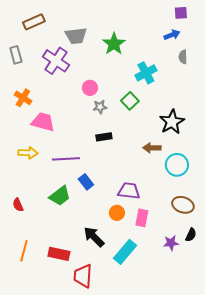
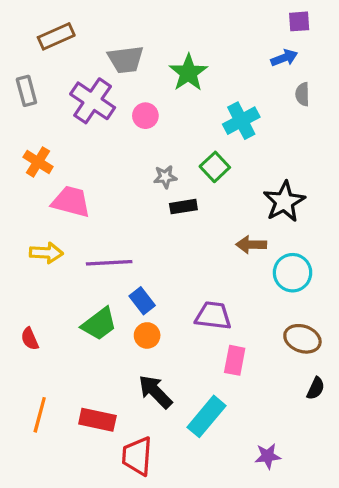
pink circle: (90, 88) -> (145, 116), moved
black rectangle: (104, 137) -> (183, 207), moved
orange circle: (117, 213) -> (147, 335), moved
purple star: (171, 243) -> (268, 456), moved

